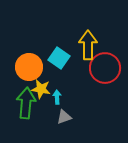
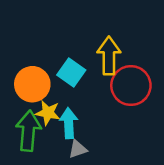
cyan arrow: (57, 97) -> (69, 123), size x1.6

